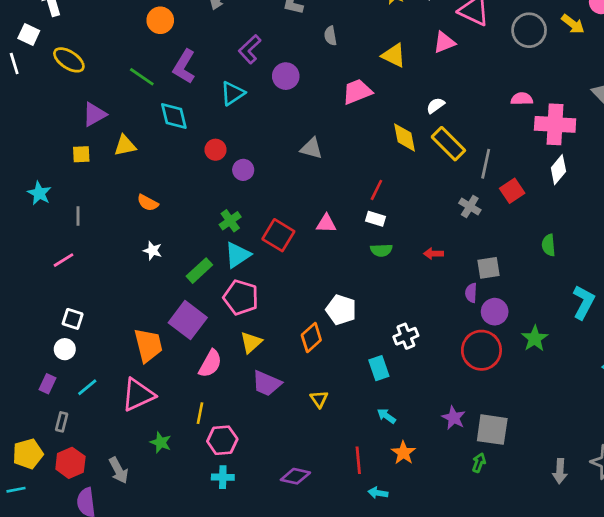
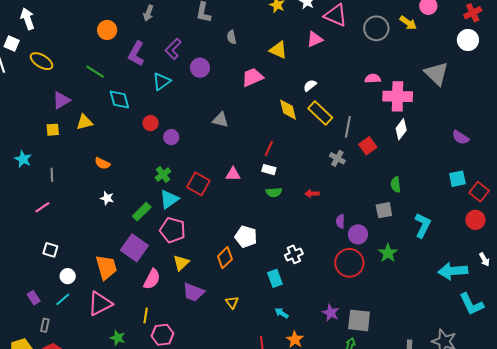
purple L-shape: (184, 67) -> (136, 54), moved
gray square: (489, 268) -> (384, 210), moved
white circle: (65, 349) -> (68, 276), moved
purple rectangle: (47, 384) -> (34, 298), turned -56

